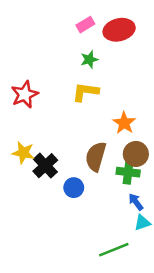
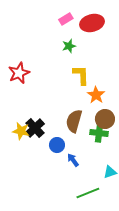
yellow L-shape: (85, 92) -> (81, 75), moved, turned 80
yellow star: (23, 153) -> (21, 131), moved
blue arrow: (136, 202) -> (73, 160), moved

